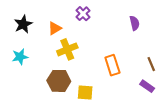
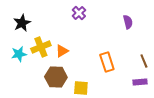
orange triangle: (55, 28) -> (62, 51), moved
yellow cross: (67, 49) -> (41, 47), moved
purple rectangle: (147, 86) -> (140, 82), turned -40

